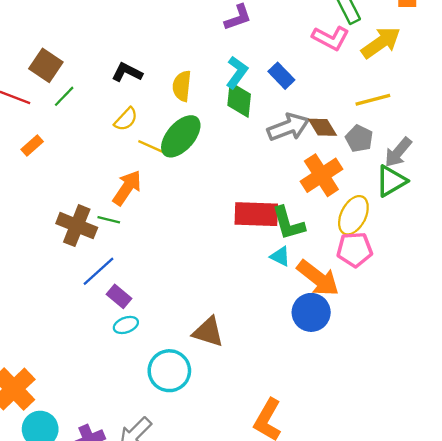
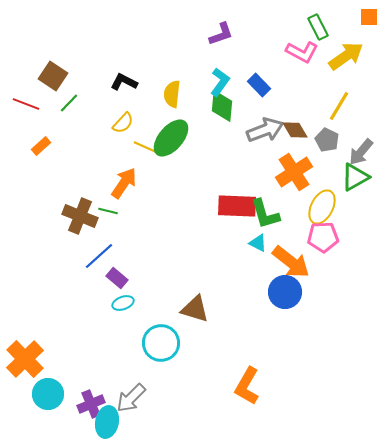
yellow line: (373, 100) -> (339, 106), turned -44

